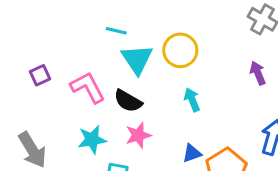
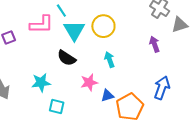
cyan line: (116, 31) -> (61, 11), turned 40
pink L-shape: (88, 87) -> (41, 24), moved, turned 115
pink star: (138, 135) -> (89, 82), moved

